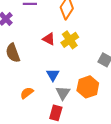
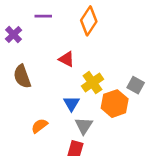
yellow cross: (70, 40) -> (92, 83), moved
orange hexagon: (88, 87) -> (115, 104), moved

